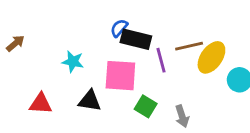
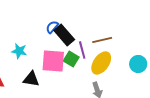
black rectangle: (136, 39) -> (64, 35), turned 35
yellow ellipse: (211, 57) -> (101, 63), moved
green square: (146, 106) -> (71, 59), moved

